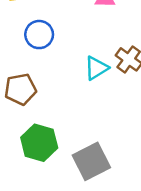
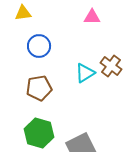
brown pentagon: (20, 89) -> (39, 88), moved

